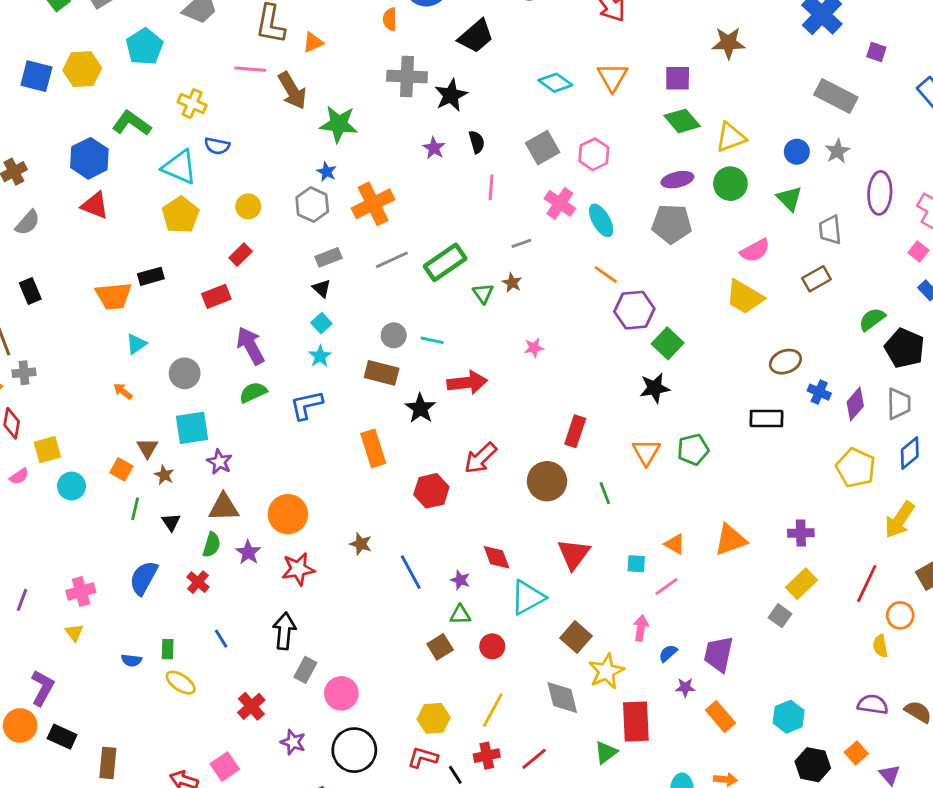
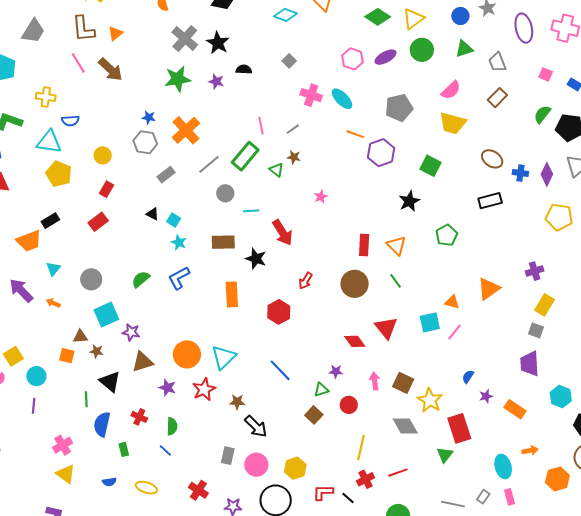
pink line: (250, 69) -> (78, 63), turned 70
gray cross: (407, 76) -> (185, 39), turned -36
green star: (339, 124) -> (178, 79), moved
black semicircle: (477, 142) -> (244, 69), turned -56
gray square: (543, 148) -> (289, 61), size x0.6
pink hexagon: (594, 154) -> (352, 59), moved
pink line: (491, 187) -> (261, 126), moved
green triangle: (789, 199) -> (464, 49), turned -48
gray pentagon: (672, 224) -> (399, 108), moved
pink square: (919, 251) -> (546, 74), moved
black triangle: (322, 288) -> (153, 214), moved
gray circle: (394, 335) -> (225, 193), moved
green square: (668, 343) -> (430, 166), moved
purple arrow: (250, 346) -> (21, 290), moved
brown ellipse: (785, 362) -> (492, 159), turned 70
red arrow: (467, 383) -> (282, 233), turned 80
brown triangle: (147, 448) -> (80, 336), turned -49
orange rectangle: (373, 448) -> (232, 294), turned 30
orange triangle: (646, 452) -> (396, 245), moved
red arrow: (481, 458) -> (306, 281), size x0.7
green line: (135, 509) -> (86, 399), moved
black triangle: (171, 522) -> (110, 382), size x1.6
brown star: (361, 544) -> (237, 402), moved
green semicircle: (212, 545) -> (172, 426), moved
red diamond: (497, 557) -> (355, 341), moved
cyan square: (636, 564) -> (430, 322), size x1.5
purple star: (460, 580) -> (336, 371), moved
cyan triangle: (528, 597) -> (224, 357), moved
purple line: (22, 600) -> (34, 406), moved
pink arrow: (641, 628) -> (375, 381), moved
black arrow: (284, 631) -> (256, 426), moved, turned 145
yellow triangle: (74, 633) -> (66, 474), size x1.5
green rectangle: (168, 649) -> (124, 449), moved
purple trapezoid: (719, 654) -> (530, 364), moved
yellow hexagon: (434, 718) -> (295, 468), moved
red line: (534, 759) -> (398, 473), turned 36

